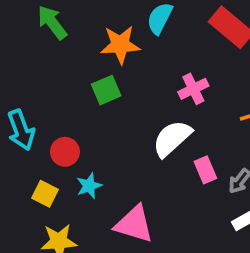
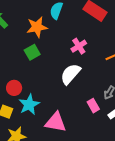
pink rectangle: (205, 170) -> (93, 106), moved
cyan star: (89, 186) -> (29, 105), size x1.5

